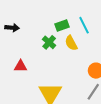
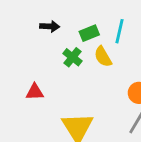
cyan line: (84, 25) -> (120, 31), turned 42
black arrow: (12, 28) -> (50, 26), moved

